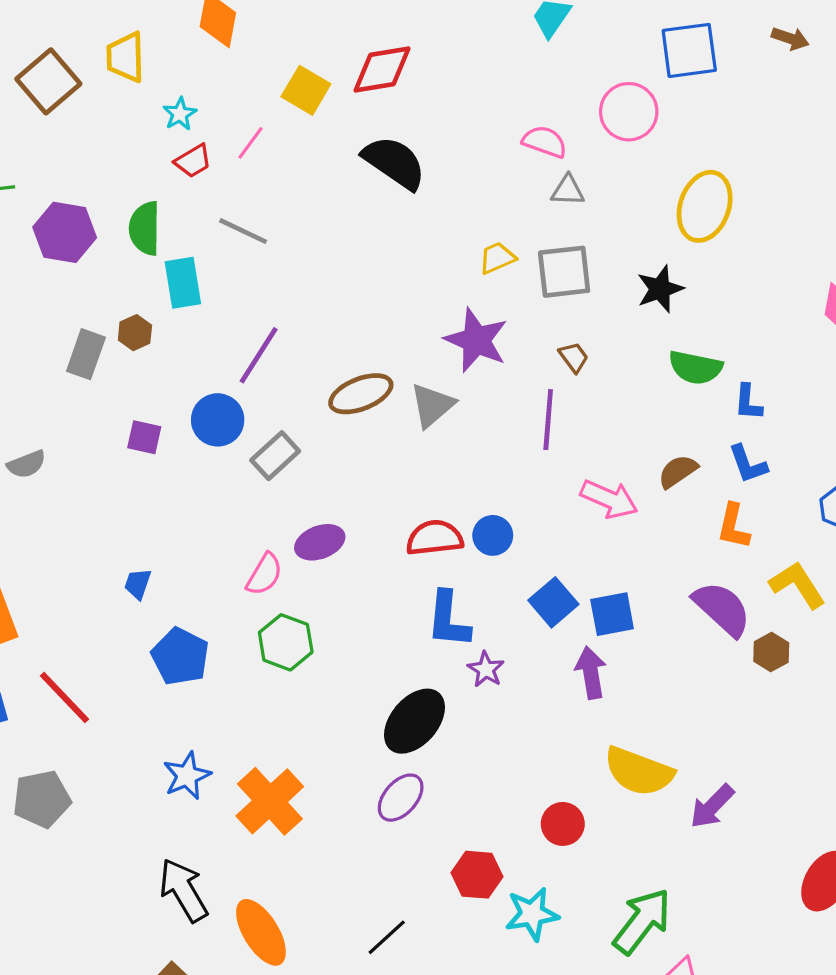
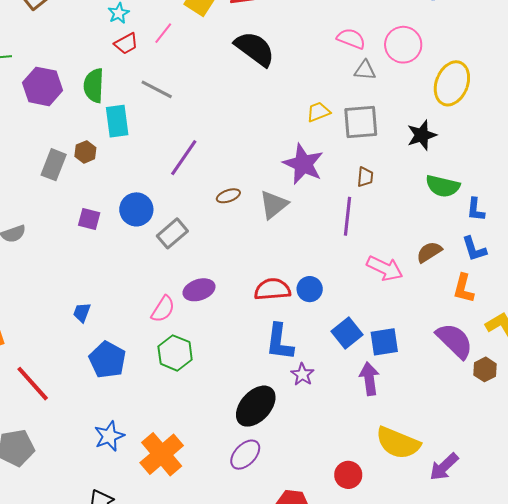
pink circle: (629, 112) -> (403, 45), moved
purple line: (259, 355) -> (184, 158), moved
brown trapezoid: (574, 357) -> (365, 177), turned 40
brown ellipse: (361, 394) -> (228, 196), size x0.6

